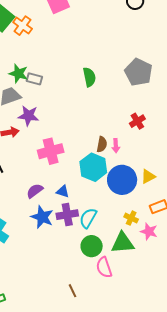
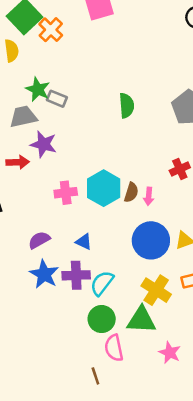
pink cross: (51, 151) -> (66, 193), size x0.7
cyan hexagon: (93, 167) -> (104, 188), moved
blue triangle: (63, 191) -> (84, 242), moved
yellow cross: (131, 218) -> (156, 290), size x1.6
pink star: (149, 231) -> (170, 353), moved
brown line: (73, 291) -> (95, 376), moved

